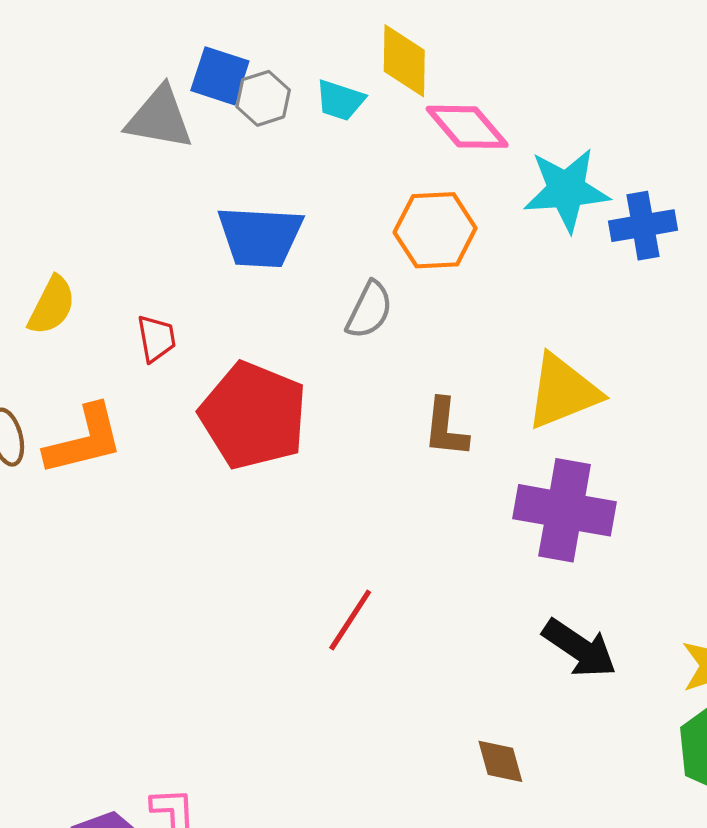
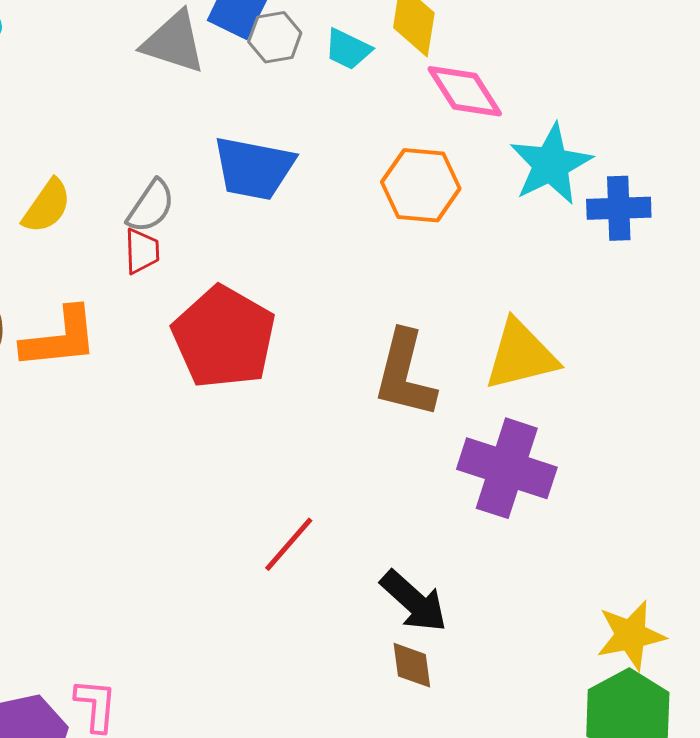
cyan star: (566, 190) -> (551, 164), turned -30
gray semicircle: (369, 310) -> (151, 206), moved
brown L-shape: (446, 428) -> (405, 374), size x1.5
black arrow: (579, 648) -> (414, 601), moved
brown diamond: (500, 761) -> (412, 665), moved

